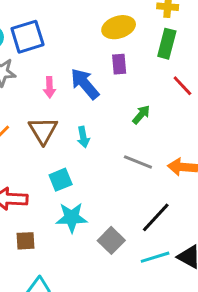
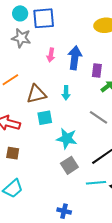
purple rectangle: (119, 64) -> (97, 71), moved
blue arrow: (85, 84) -> (75, 58), turned 35
brown triangle: (43, 130) -> (36, 94), moved, turned 35
cyan star: (72, 218) -> (67, 139), moved

